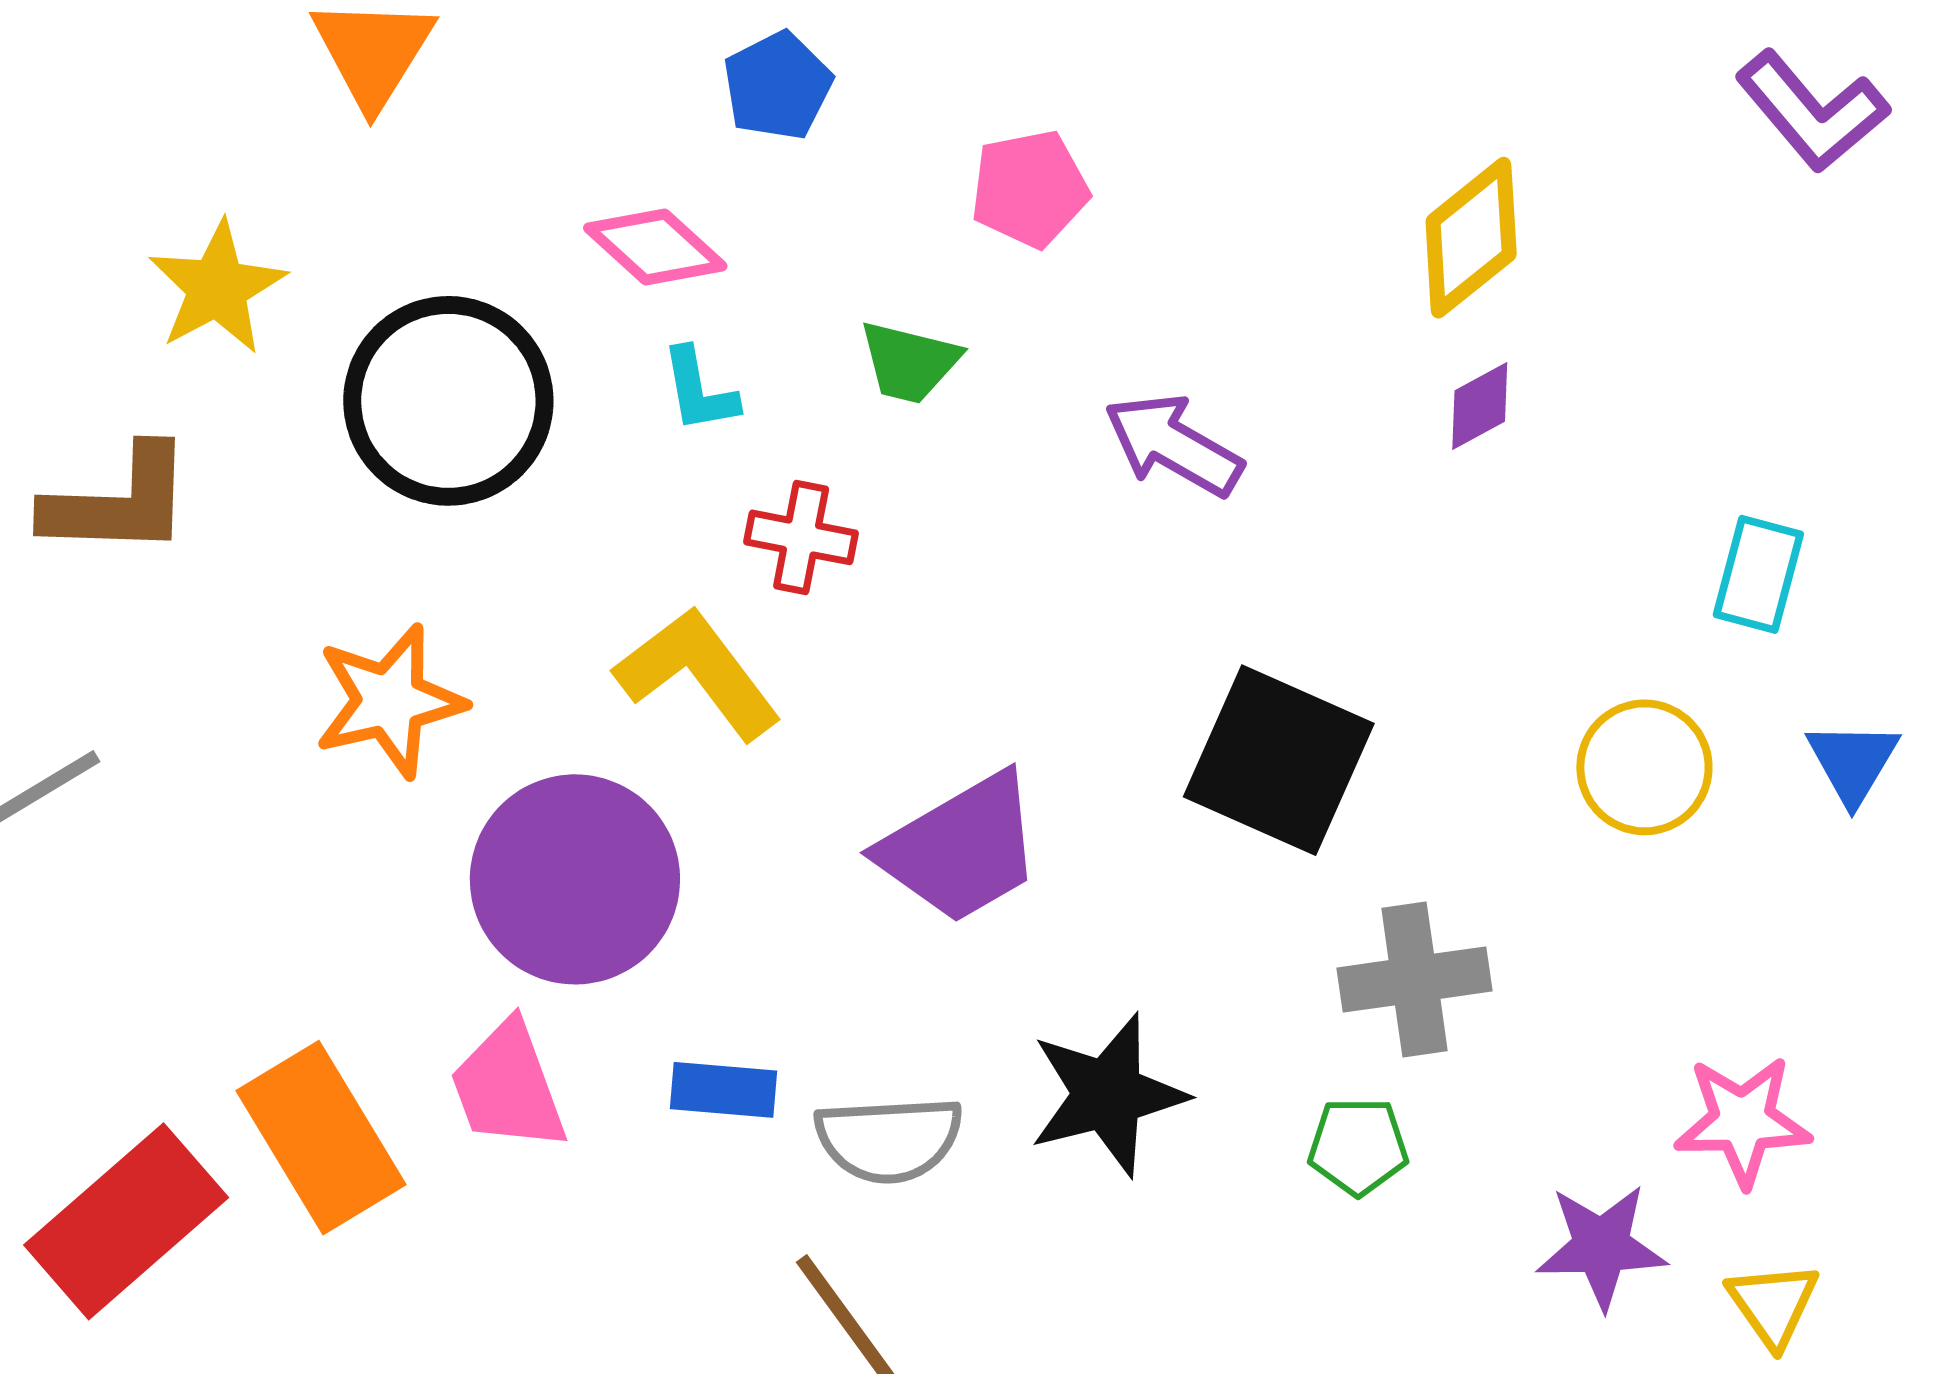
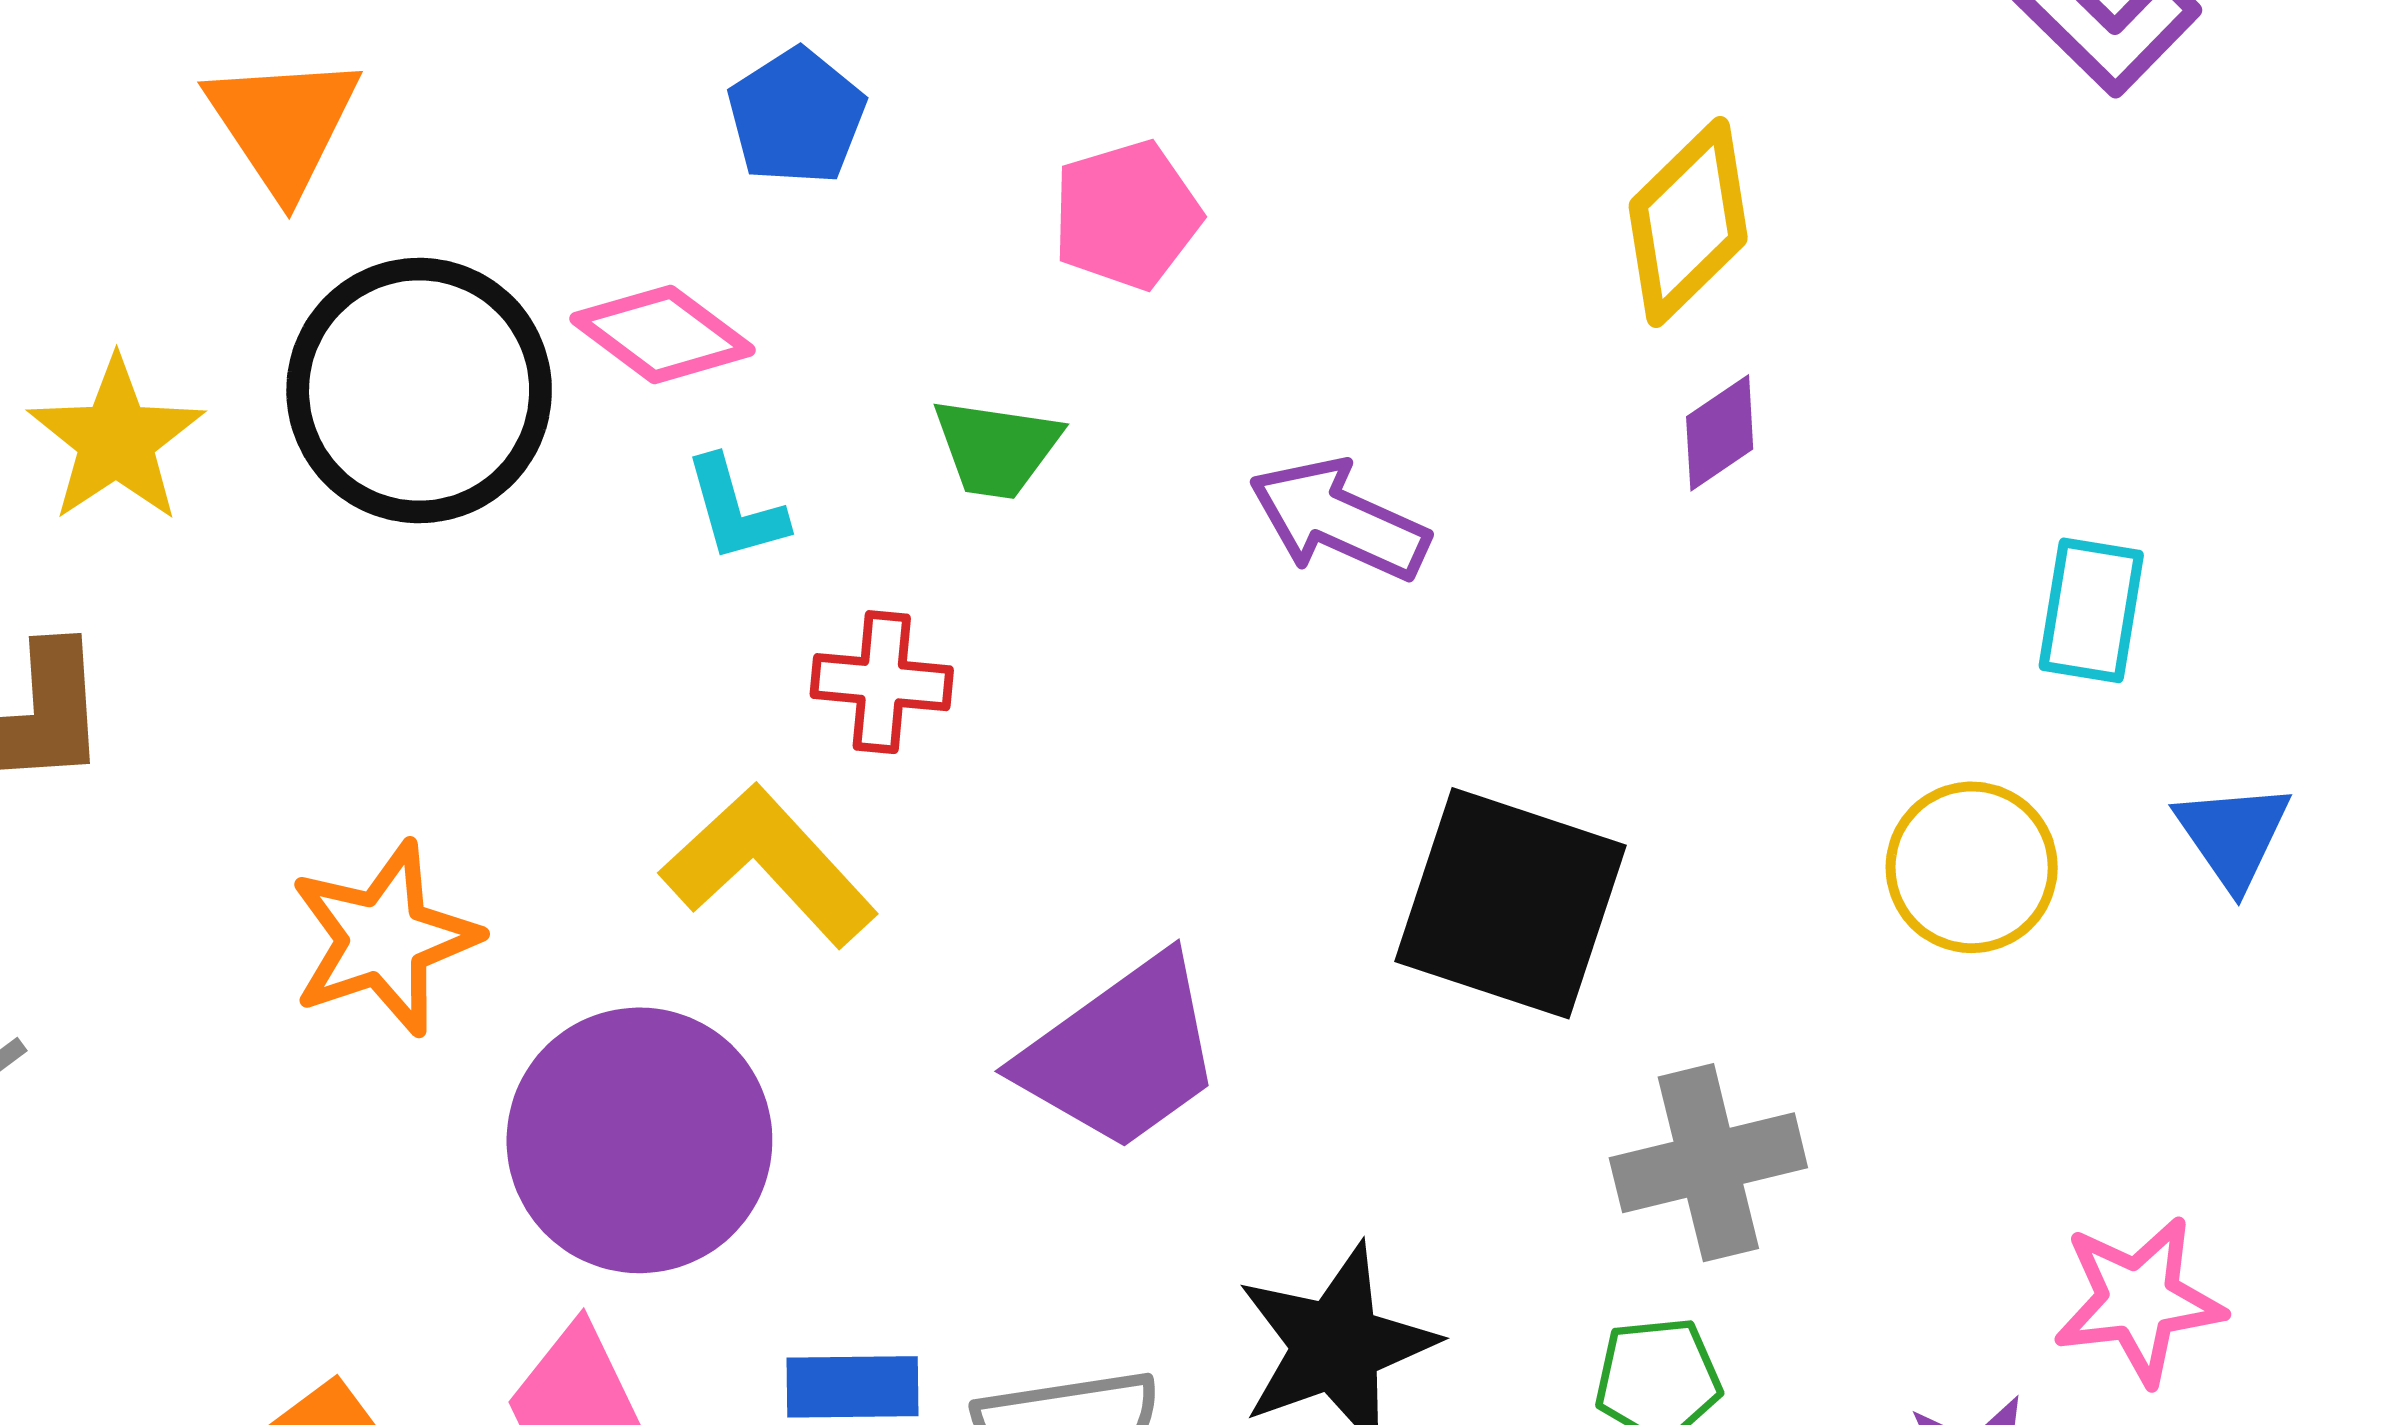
black circle: (448, 401) -> (419, 391), moved

